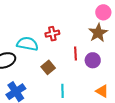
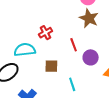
purple circle: (93, 60) -> (91, 57), moved
brown square: (48, 67) -> (51, 66), turned -32

